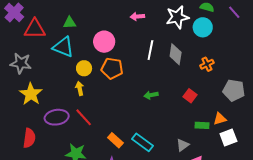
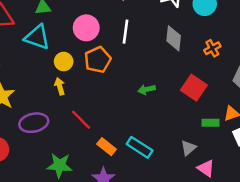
white line: (150, 50) -> (126, 32), moved
orange pentagon: (112, 68) -> (98, 60), turned -30
red square: (190, 96) -> (194, 88), size x1.5
red line: (84, 117) -> (81, 120), moved

